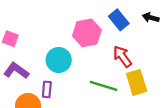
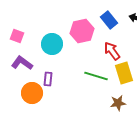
cyan circle: (59, 60) -> (52, 44), moved

